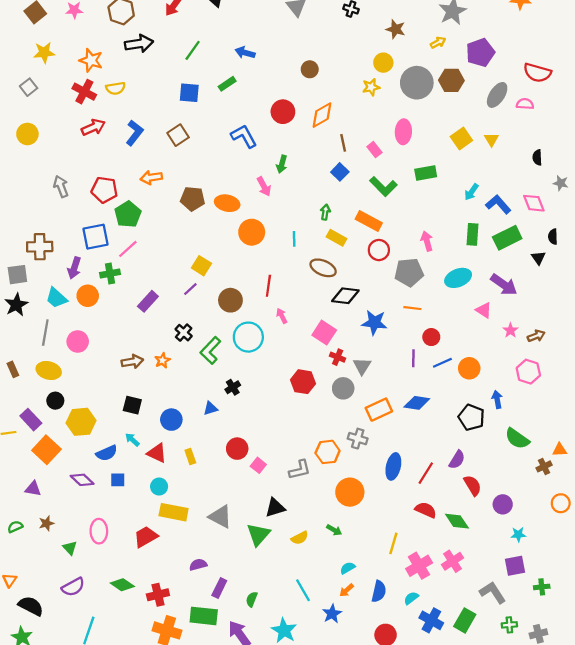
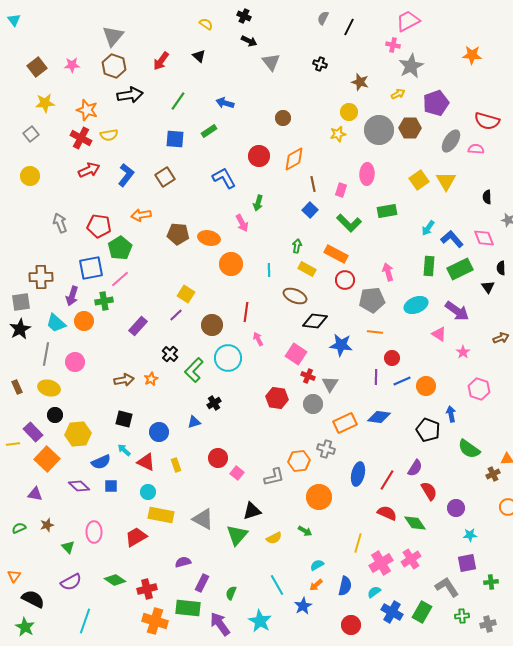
yellow triangle: (492, 140) -> (446, 181), size x1.5
pink rectangle: (374, 150) -> (341, 190), turned 56
brown arrow: (536, 336) -> (501, 338), moved

